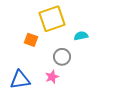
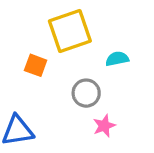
pink star: (52, 77) -> (104, 126), moved

